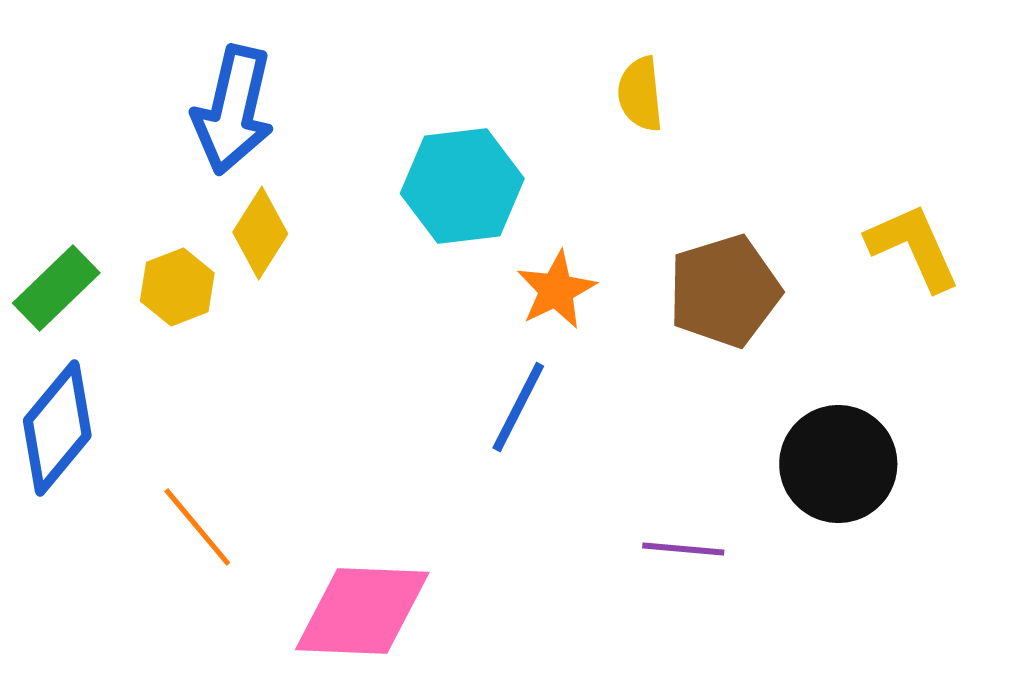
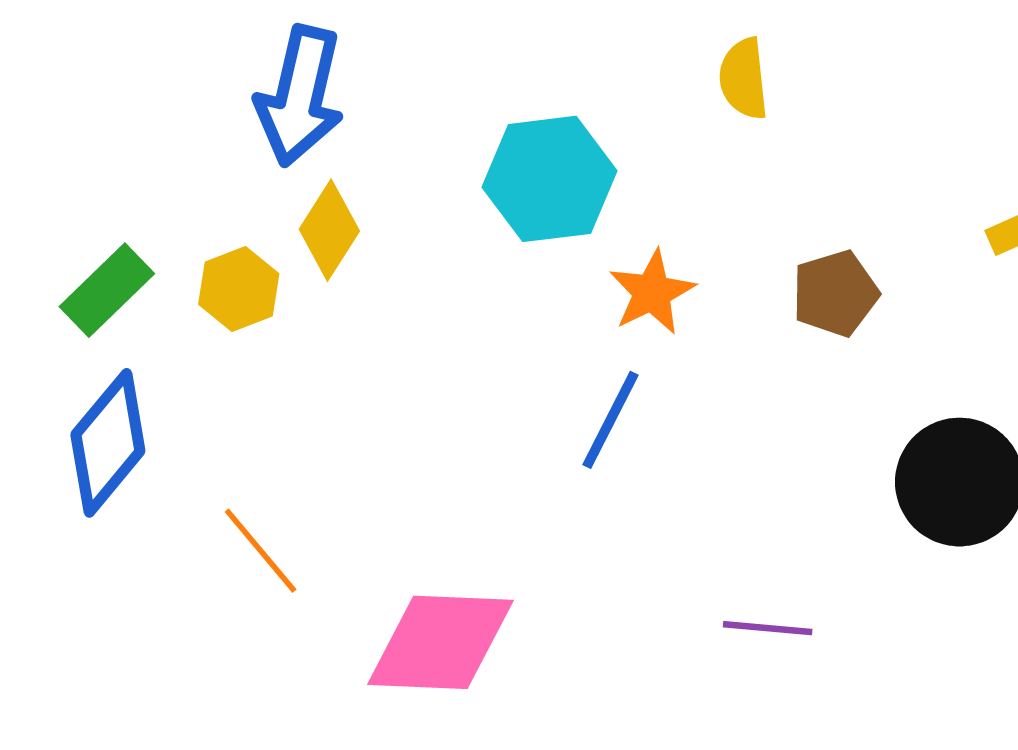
brown pentagon: (724, 291) -> (835, 293), size x0.7
purple line: (683, 549) -> (768, 628), moved

